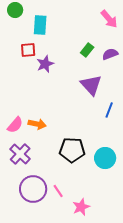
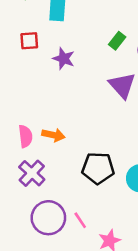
red square: (28, 50) -> (29, 41), moved
purple star: (45, 64) -> (64, 59), turned -30
pink semicircle: (15, 125) -> (25, 136), turned -48

